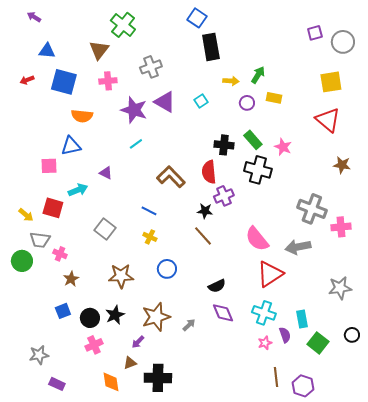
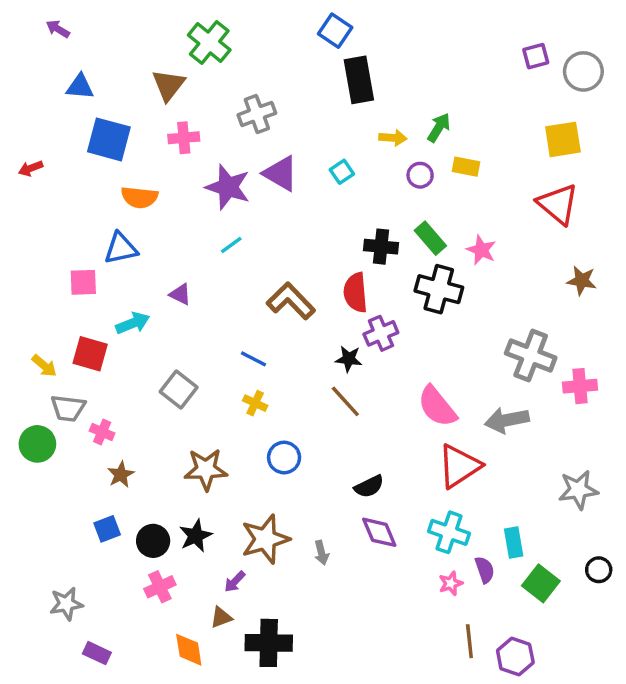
red arrow: (27, 80) -> (31, 168), moved
gray arrow: (189, 325) -> (321, 553), turned 120

